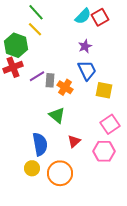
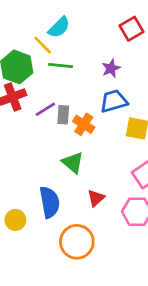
green line: (36, 12) -> (60, 66), moved, turned -42
cyan semicircle: (83, 16) -> (59, 27), moved
blue trapezoid: (87, 70) -> (114, 101), turned -80
yellow circle: (32, 168) -> (15, 220), moved

